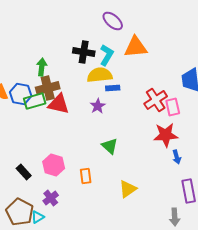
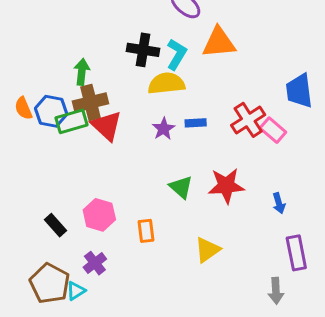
blue rectangle: (113, 88) -> (196, 123), moved
red triangle: (59, 104) -> (107, 126), turned 30
pink rectangle: (173, 107) -> (273, 130), turned -36
red star: (166, 135) -> (226, 186), moved

